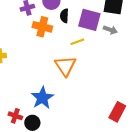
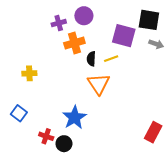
black semicircle: (64, 16) -> (91, 59), moved
orange cross: (42, 27) -> (74, 43), turned -30
gray arrow: (110, 30) -> (156, 44), moved

